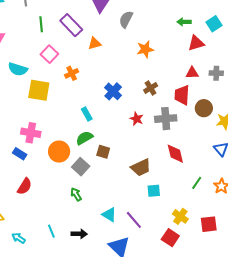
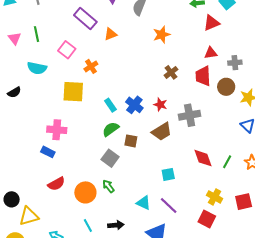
green line: (41, 24) -> (37, 34), moved
gray cross: (216, 73) -> (235, 63), moved
yellow square: (39, 90) -> (73, 92), moved
blue cross: (113, 91) -> (134, 105), moved
gray cross: (166, 119) -> (190, 115), moved
orange circle: (59, 152) -> (85, 192), moved
red diamond: (175, 154) -> (203, 158), moved
brown trapezoid: (141, 167) -> (162, 132), moved
red semicircle: (25, 186) -> (56, 184), turned 36
cyan square: (154, 191) -> (168, 174), moved

